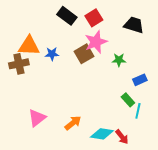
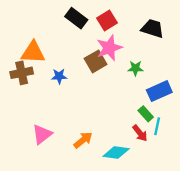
blue star: (52, 54) -> (59, 76), moved
blue rectangle: (140, 80) -> (159, 91), size x1.5
red arrow: (122, 137) -> (140, 133), moved

